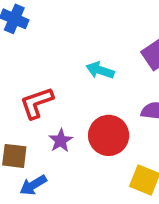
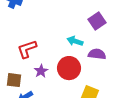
cyan arrow: (100, 70) -> (75, 41), moved

